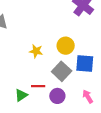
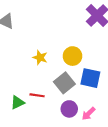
purple circle: (57, 96) -> (69, 109), moved
pink arrow: (88, 96) -> (89, 114), turned -112

